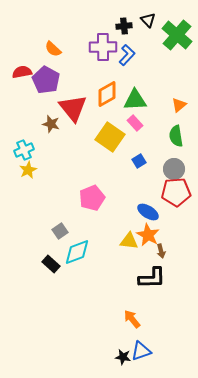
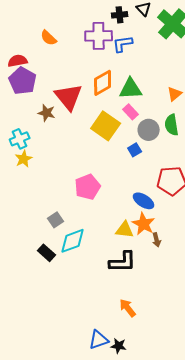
blue L-shape: (127, 55) -> (123, 44), turned -140
purple pentagon: (46, 80) -> (23, 81), moved
gray circle: (174, 169) -> (149, 130), moved
black L-shape: (152, 278) -> (123, 262), moved
blue triangle: (141, 351) -> (99, 340), moved

